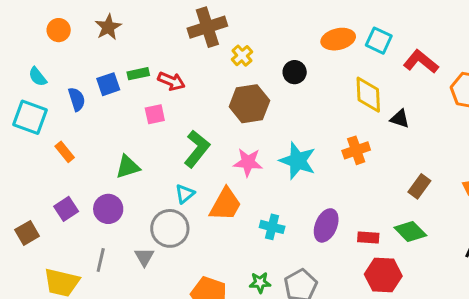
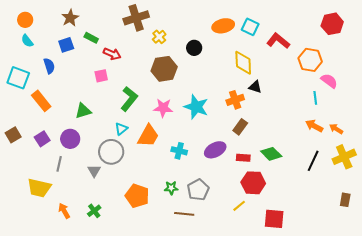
orange circle: (59, 30) -> (25, 20), moved
green rectangle: (138, 74) -> (91, 38), moved, turned 40
cyan semicircle: (38, 77) -> (27, 41), moved
blue square: (108, 84) -> (66, 45), moved
black triangle: (400, 119) -> (255, 87), moved
orange rectangle: (65, 152) -> (41, 101), size x1.5
brown rectangle: (419, 186) -> (240, 127), moved
purple ellipse: (326, 225) -> (215, 150), turned 40
brown square: (27, 233) -> (13, 135), moved
gray line: (101, 260) -> (59, 164), moved

